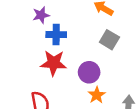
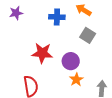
purple star: (41, 15) -> (16, 13), moved
blue cross: (56, 35) -> (57, 17), moved

